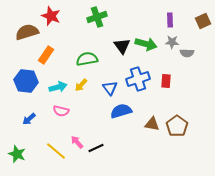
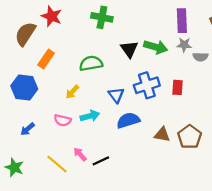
green cross: (97, 17) -> (102, 17), turned 30
purple rectangle: (170, 20) -> (182, 21), size x1.5
brown semicircle: (27, 32) -> (25, 34), turned -40
yellow arrow: (81, 85) -> (72, 92), moved
cyan arrow: (58, 87) -> (90, 116), moved

